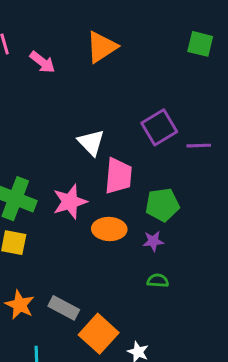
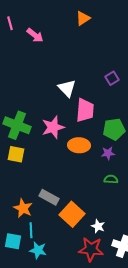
orange triangle: (102, 47) -> (83, 18), moved, size x0.7
purple square: (159, 127) -> (112, 78), size x0.6
orange star: (20, 305) -> (23, 208), moved

